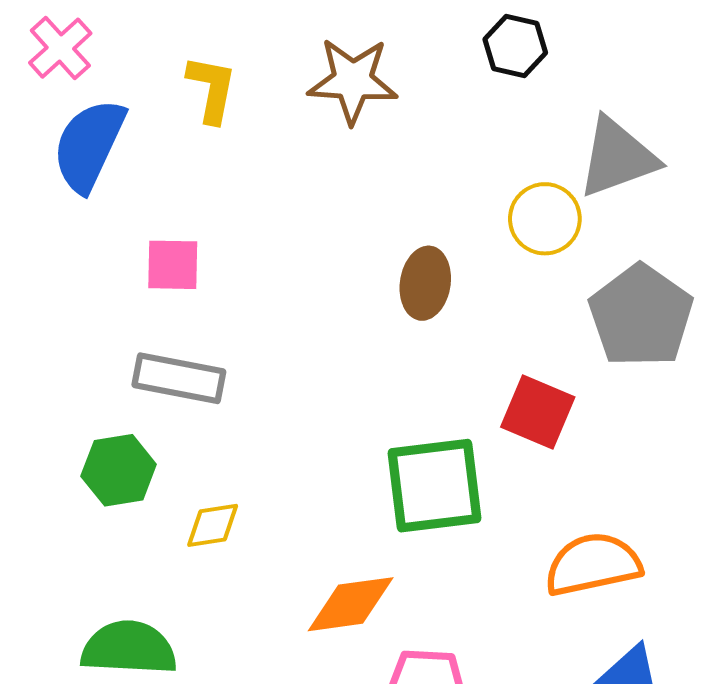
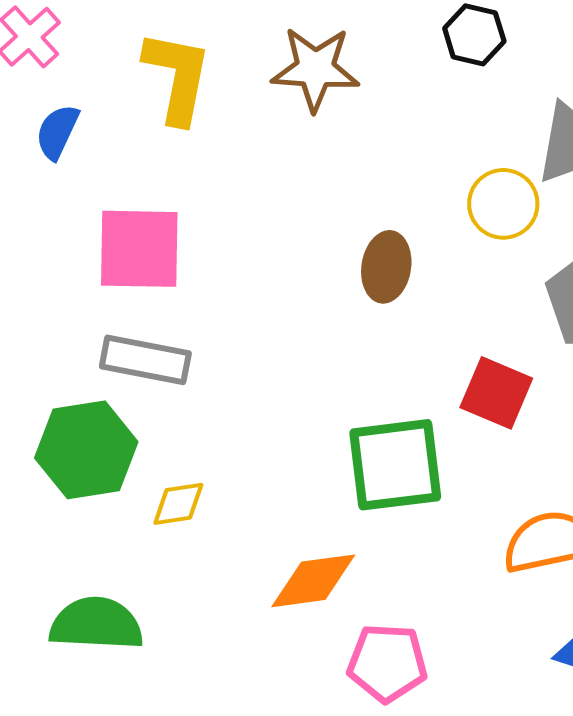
yellow L-shape: (212, 89) -> (177, 77), size x1.4
blue semicircle: (89, 145) -> (57, 132), size x0.6
pink square: (173, 265) -> (139, 249), size x1.6
green hexagon: (119, 470) -> (86, 450), size x1.4

